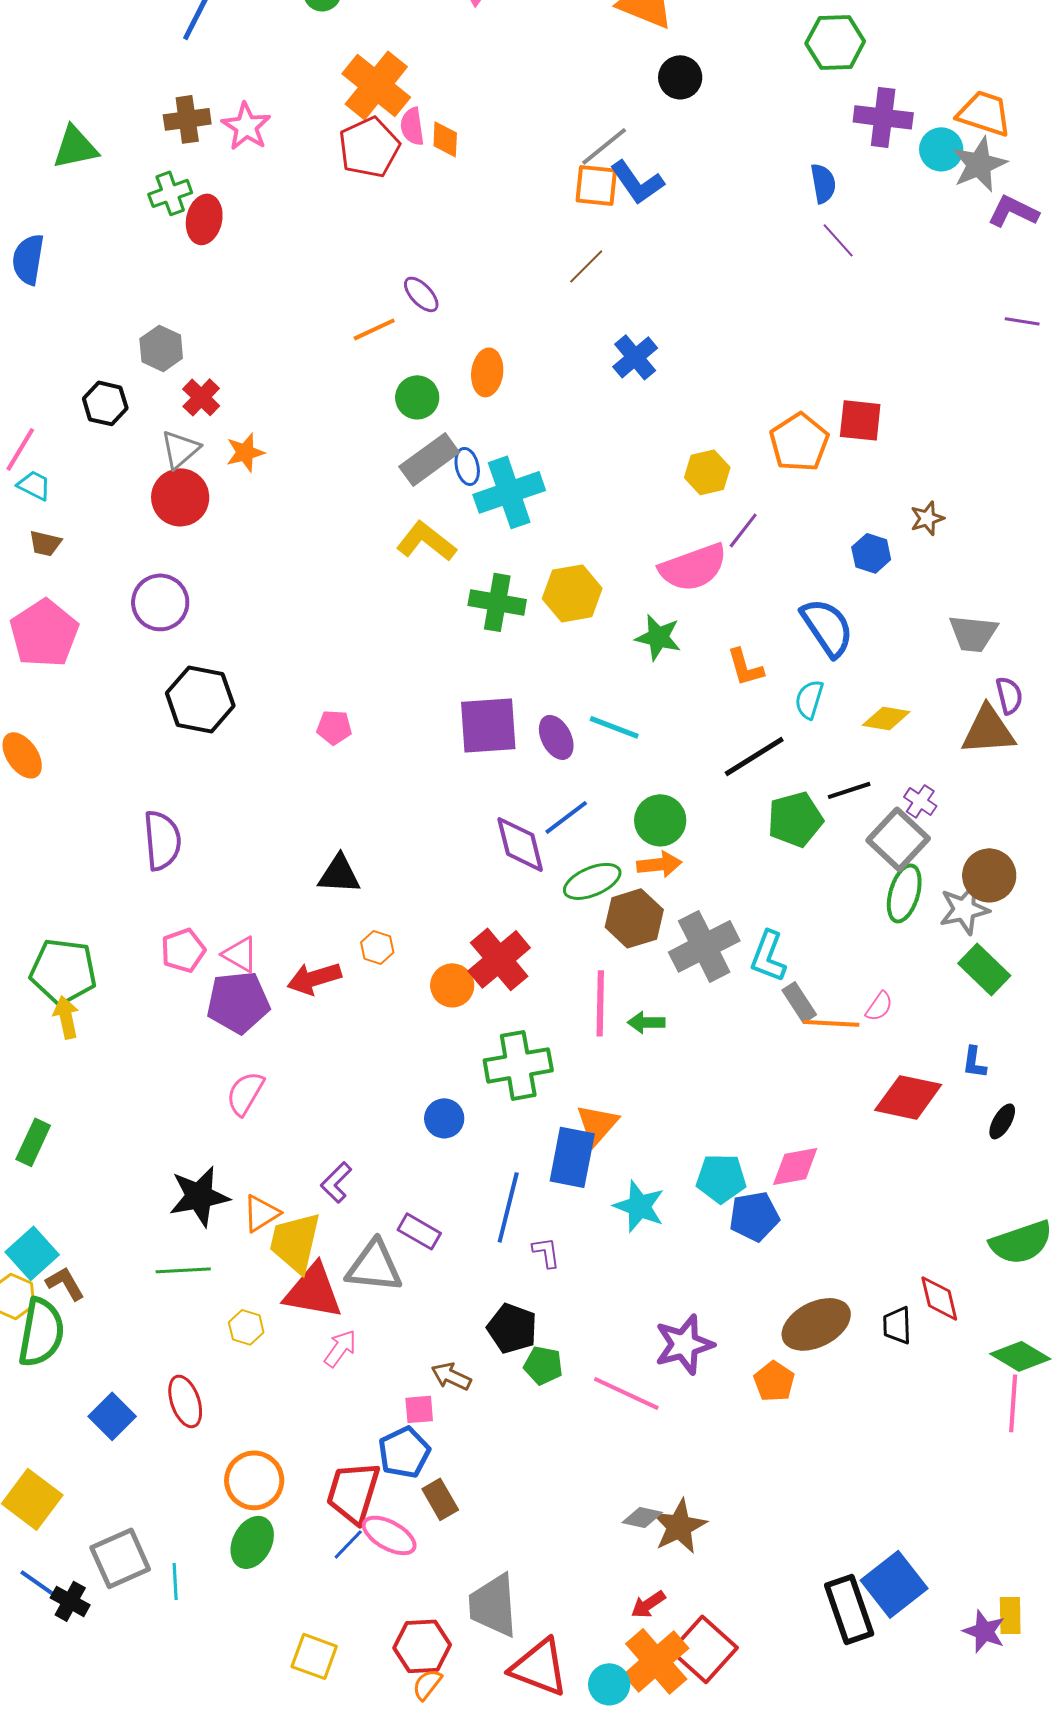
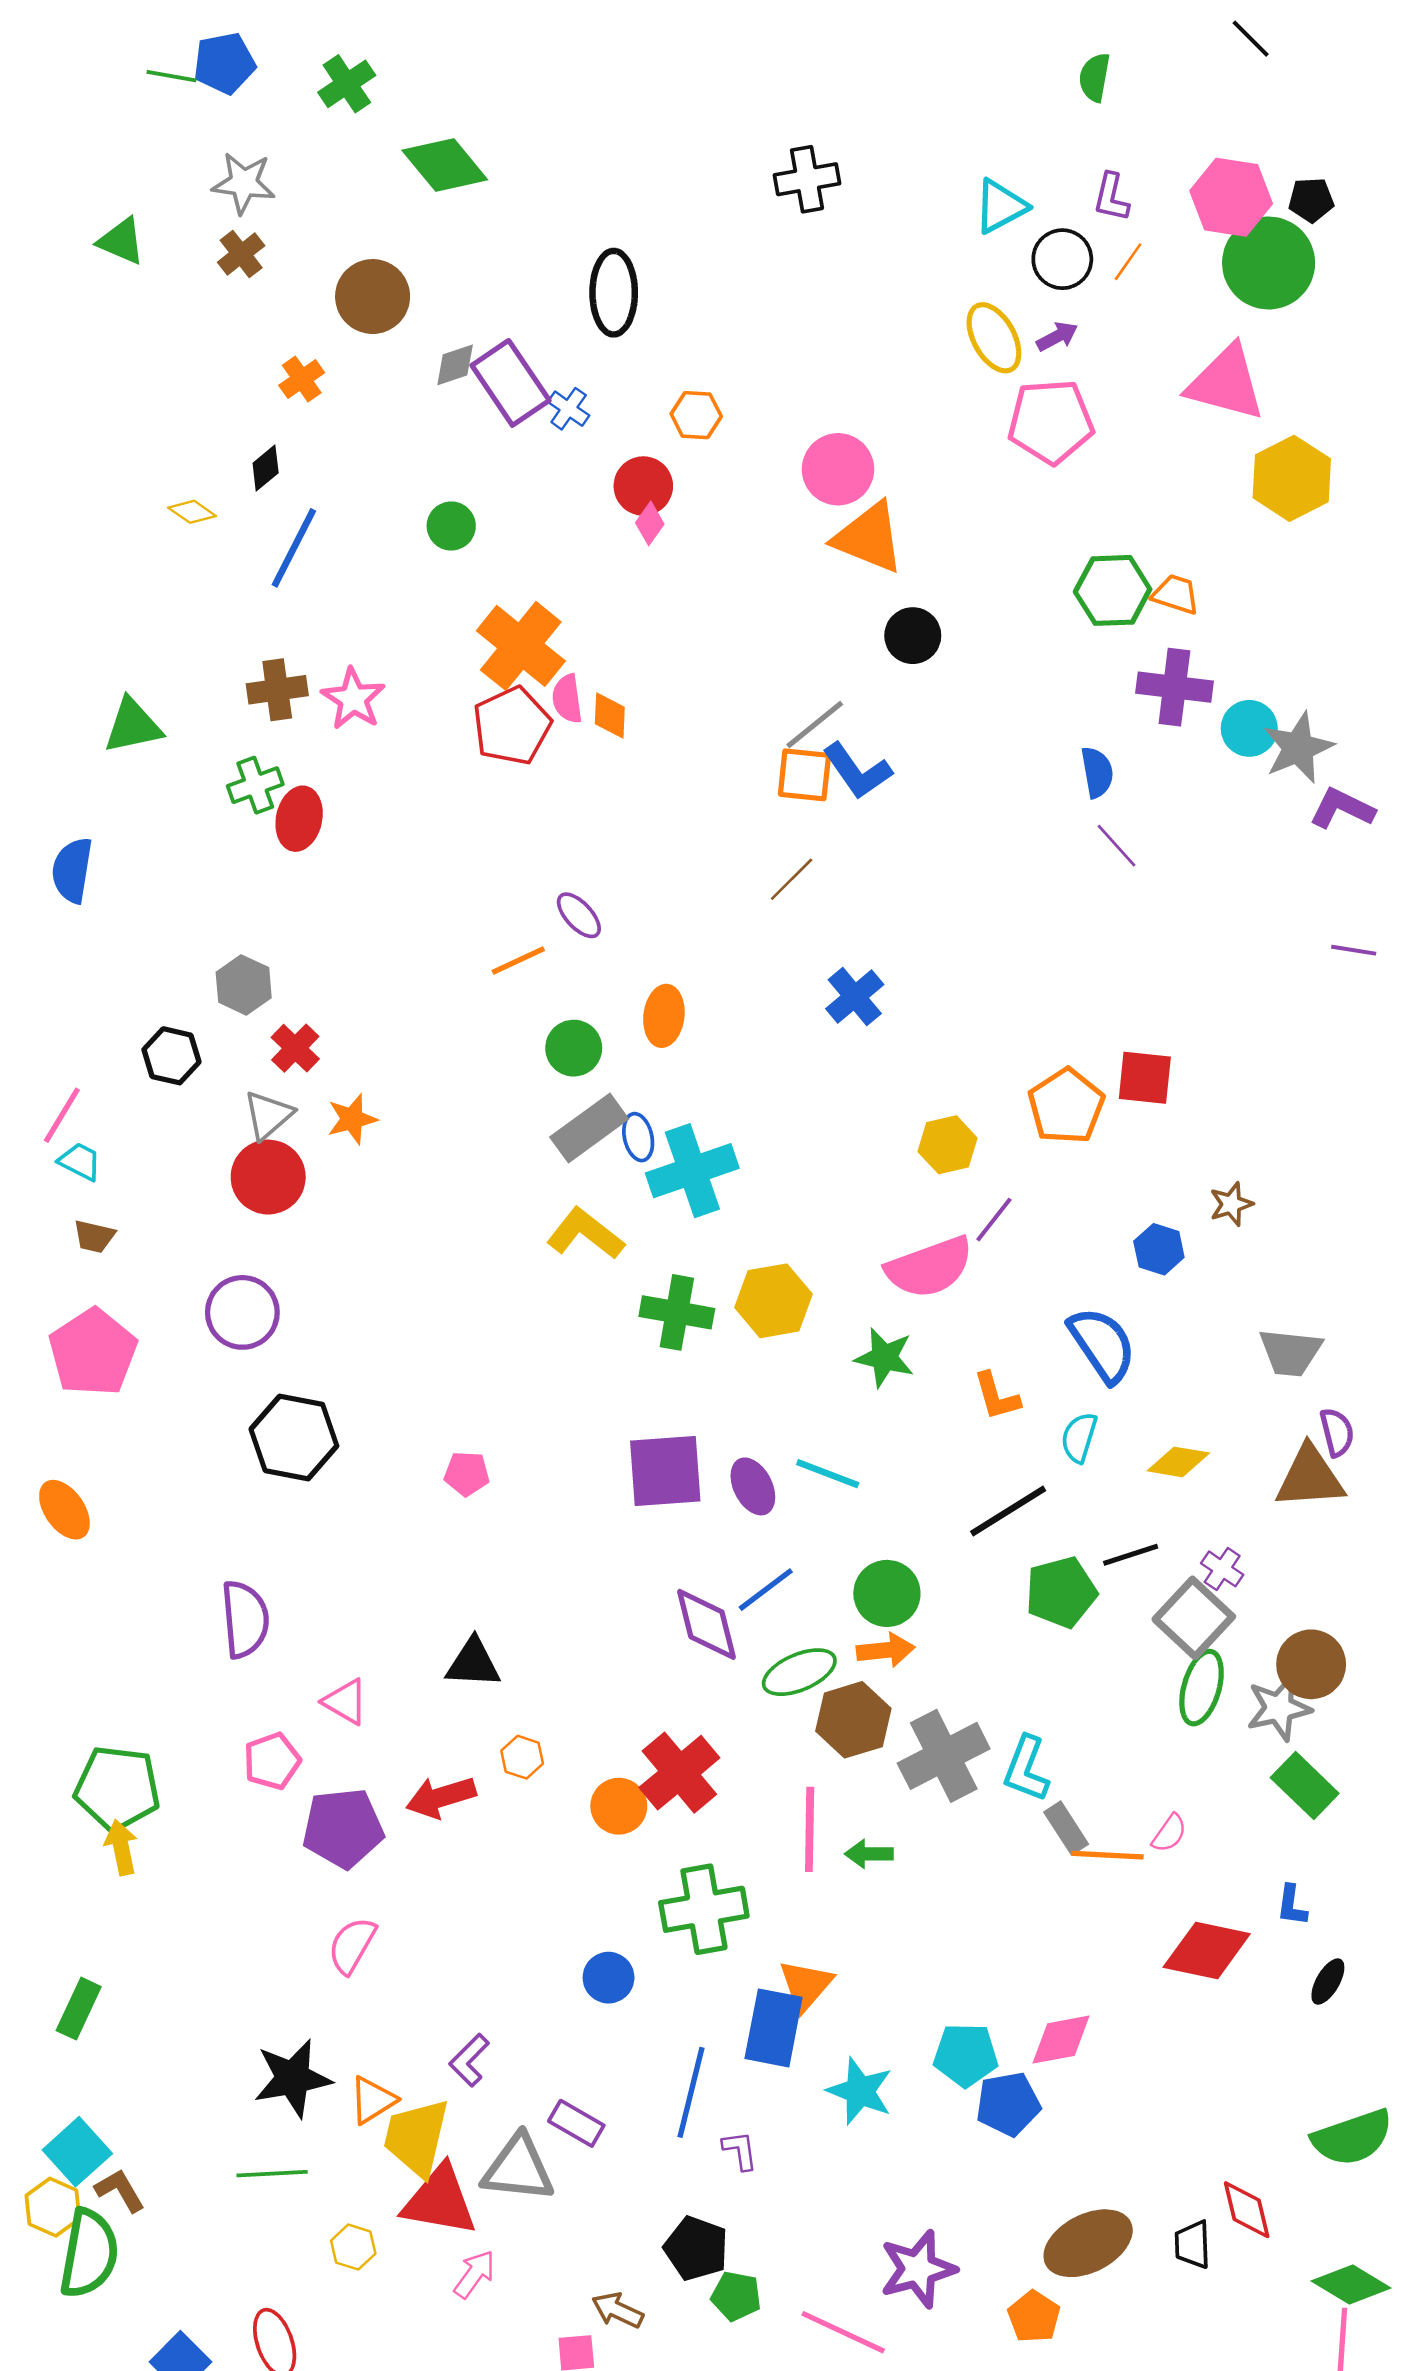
orange trapezoid: (984, 113) -> (1176, 594), moved, size x0.7
pink triangle: (240, 954) -> (346, 1702), moved

